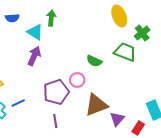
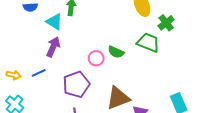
pink circle: (77, 80) -> (96, 58), moved
blue line: (18, 103) -> (39, 73), moved

